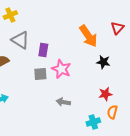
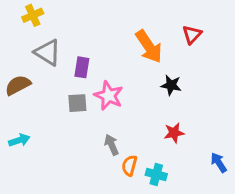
gray arrow: (63, 102) -> (112, 145), turned 56
orange semicircle: (112, 112) -> (129, 166), moved
cyan cross: (93, 122) -> (156, 174), turned 32

